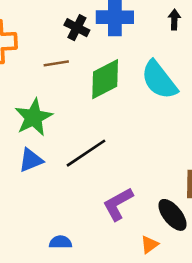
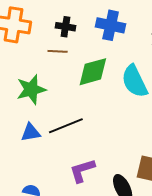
black cross: (77, 28) -> (65, 27), moved, turned -30
blue triangle: (31, 160) -> (31, 132), moved

